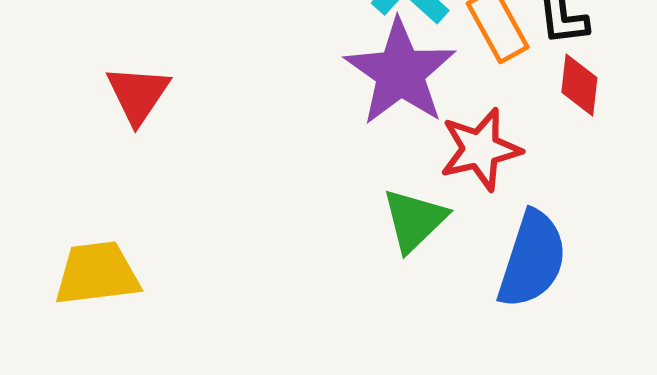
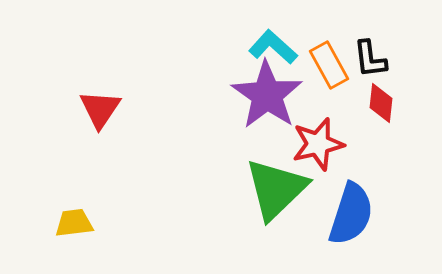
green triangle: (414, 220) -> (276, 189), size x1.5
yellow trapezoid: (97, 273) -> (74, 223), size x0.7

